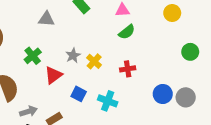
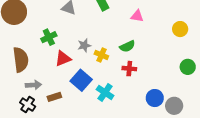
green semicircle: (127, 32) -> (127, 46), moved
yellow cross: (94, 61) -> (101, 55), turned -32
blue square: (79, 94) -> (81, 80), size x1.5

